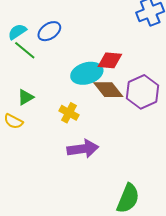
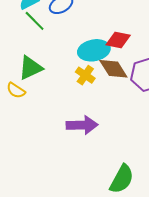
green triangle: (26, 97) -> (30, 68), size x1.5
yellow cross: (69, 113) -> (85, 75), moved

